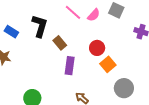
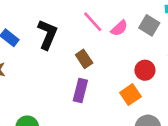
brown rectangle: (60, 43) -> (84, 59), moved
red circle: (97, 48) -> (145, 70), moved

